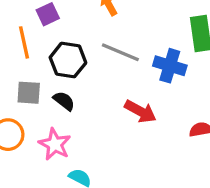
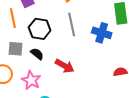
gray line: (120, 52) -> (72, 24), turned 55
red arrow: (140, 111) -> (65, 66), moved

